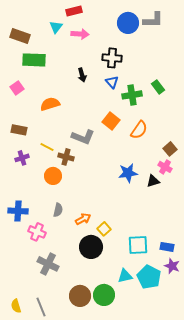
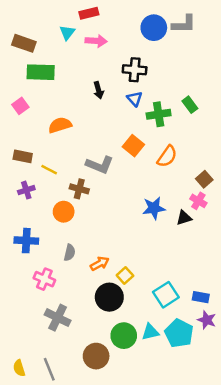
yellow line: (47, 147) -> (49, 170), moved
blue cross: (18, 211) -> (26, 241), moved
cyan square: (138, 245) -> (166, 295), turned -30
green circle: (104, 295) -> (124, 336), moved

